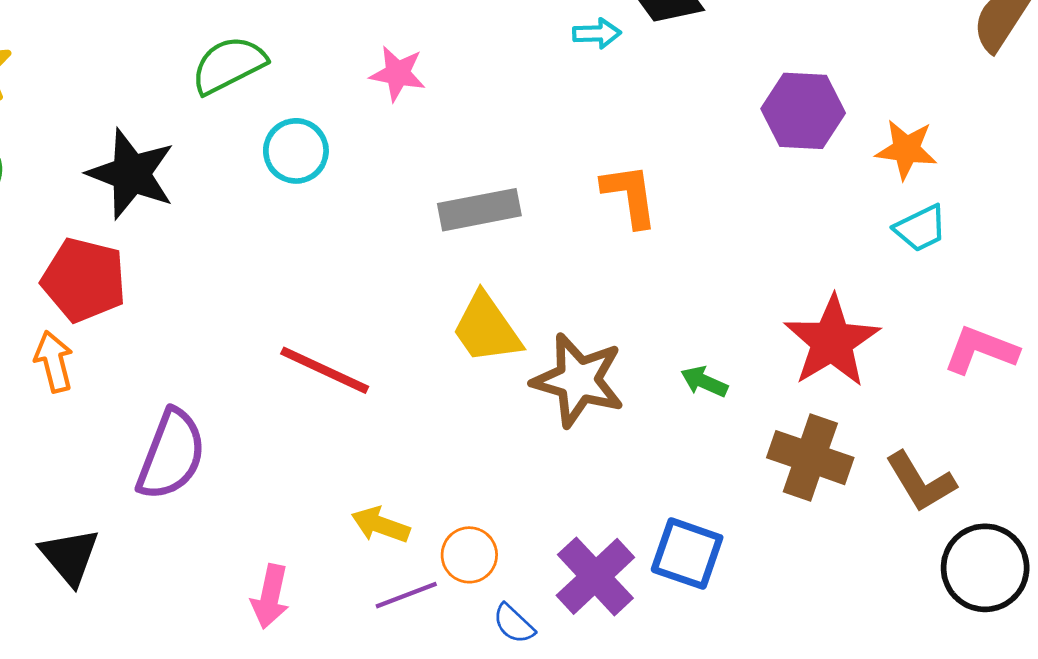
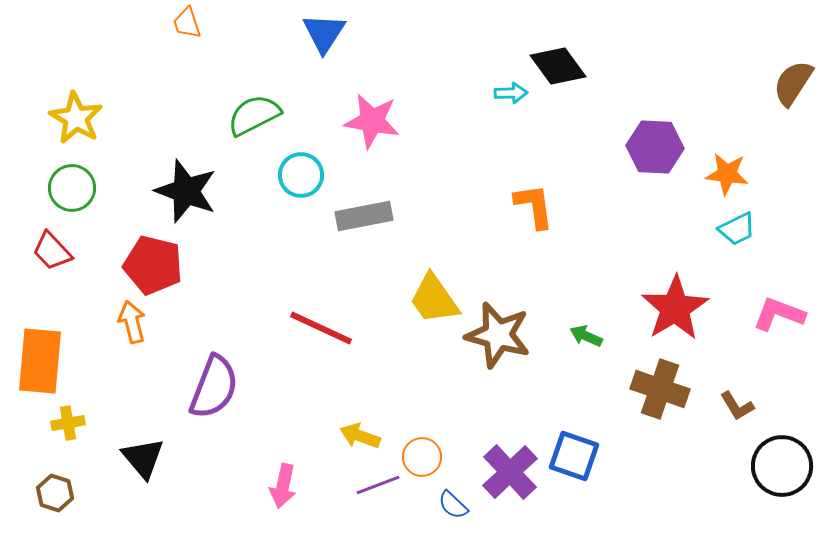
pink star: (398, 74) -> (372, 121), size x1.4
gray rectangle: (479, 210) -> (364, 216), moved
brown L-shape: (921, 482) -> (737, 406), size x0.7

